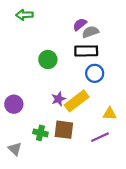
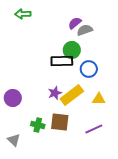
black rectangle: (86, 51) -> (62, 61), moved
green circle: (48, 60) -> (72, 50), moved
yellow triangle: (110, 114) -> (99, 99), moved

